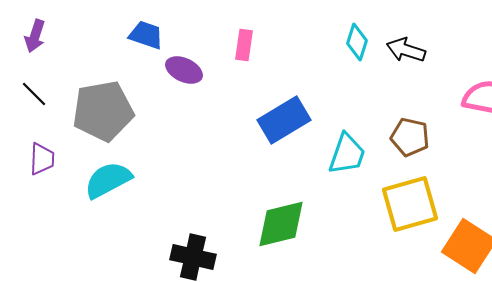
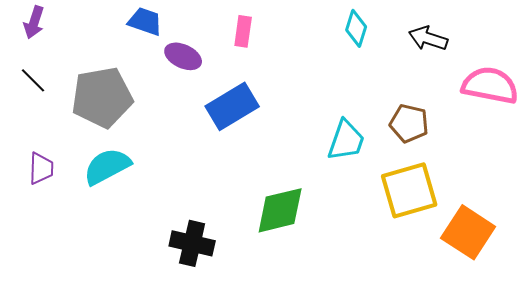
black arrow: (406, 50) -> (428, 38), moved
blue rectangle: (284, 120) -> (232, 106), moved
purple trapezoid: (42, 159) -> (41, 168), moved

